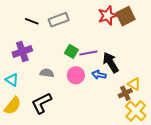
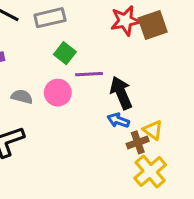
green square: (71, 51) -> (65, 53), moved
pink circle: (76, 75) -> (58, 93), moved
blue arrow: (99, 75) -> (118, 120), moved

